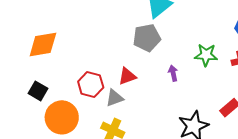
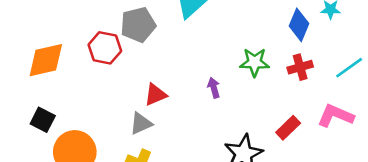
gray pentagon: (147, 38) -> (138, 25), moved
red hexagon: (91, 84) -> (105, 48), moved

